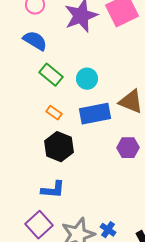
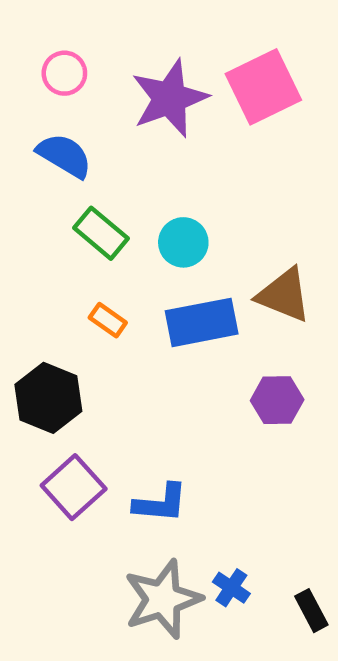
black hexagon: (59, 147) -> (48, 398), moved
blue L-shape: (53, 190) -> (160, 503), moved
purple square: (39, 225) -> (74, 487), moved

